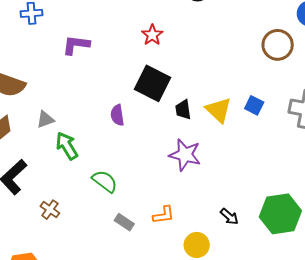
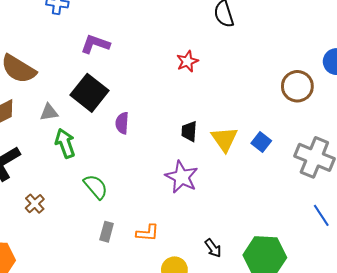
red star: (152, 35) -> (187, 61), moved
black square: (153, 83) -> (89, 93), moved
gray rectangle: (124, 222) -> (107, 232), turned 60

